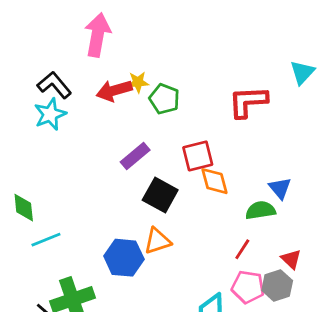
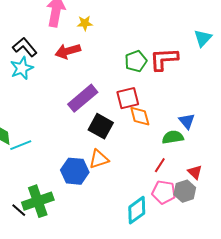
yellow star: (138, 82) -> (85, 23), moved
green pentagon: (164, 99) -> (136, 61), moved, turned 30
purple rectangle: (135, 156) -> (83, 98), size x1.4
cyan line: (46, 240) -> (21, 145), moved

